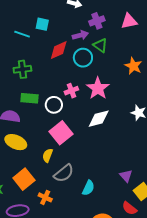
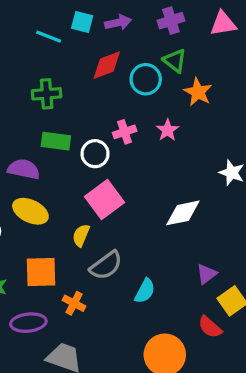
purple arrow: (80, 35) -> (118, 23), moved
orange star: (133, 66) -> (198, 92), moved
pink star: (98, 88) -> (168, 130), size x0.6
white diamond: (99, 119) -> (183, 213), moved
purple triangle: (126, 176) -> (207, 274), turned 32
orange square: (24, 179) -> (41, 272), turned 35

